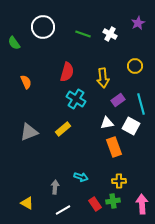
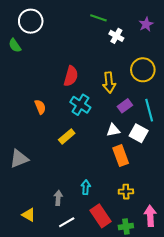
white circle: (43, 27) -> (31, 21), moved
green line: (83, 34) -> (98, 18), moved
yellow circle: (135, 66) -> (143, 70), size x1.5
orange semicircle: (26, 82) -> (40, 107), moved
gray triangle: (29, 132) -> (19, 159), moved
cyan arrow: (81, 177) -> (86, 187), turned -104
green cross: (113, 201) -> (126, 226), moved
red rectangle: (95, 204) -> (101, 216), size x1.5

